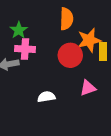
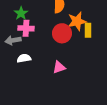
pink triangle: (88, 88) -> (59, 67), moved
white semicircle: (46, 97) -> (24, 58), moved

